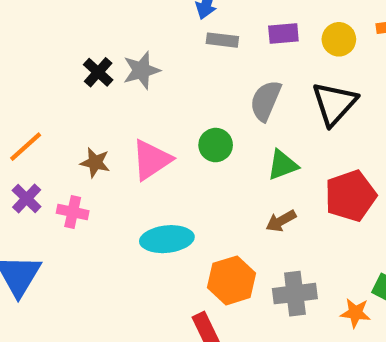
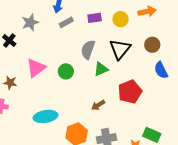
gray rectangle: (222, 40) -> (66, 22), turned -32
gray star: (141, 70) -> (30, 23), moved
pink triangle: (151, 160) -> (36, 68), moved
green triangle: (283, 165) -> (101, 69), moved

